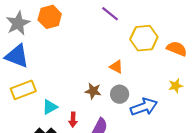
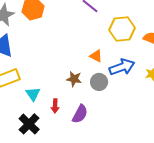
cyan triangle: (50, 107) -> (33, 94), turned -35
blue arrow: (144, 107) -> (122, 67), moved

